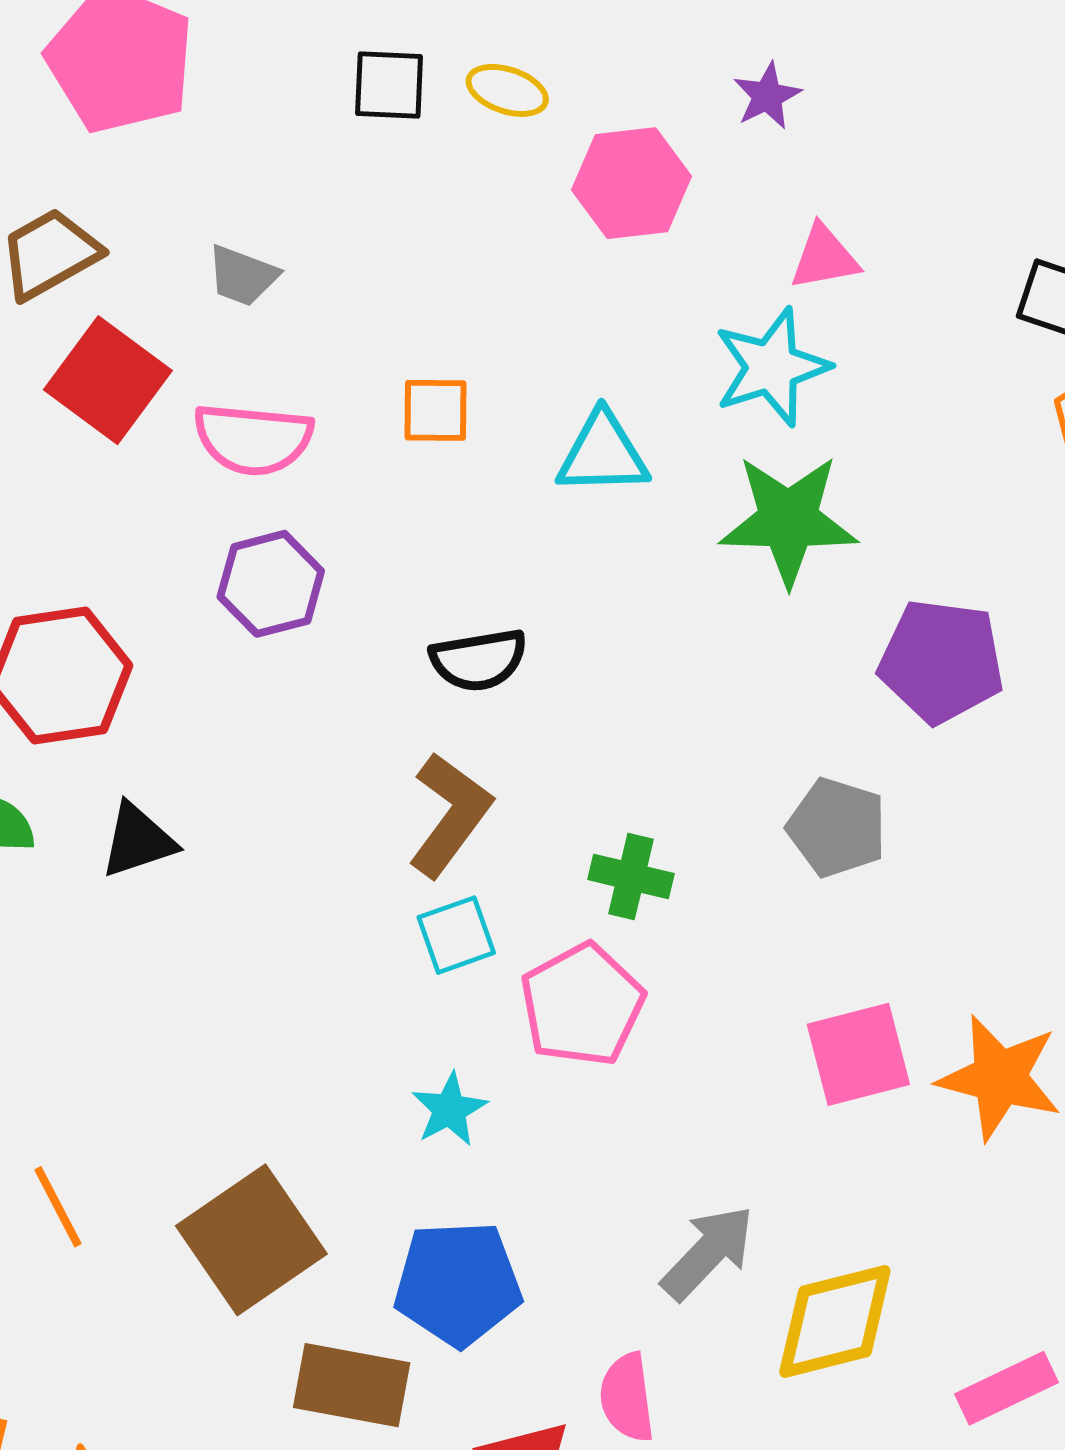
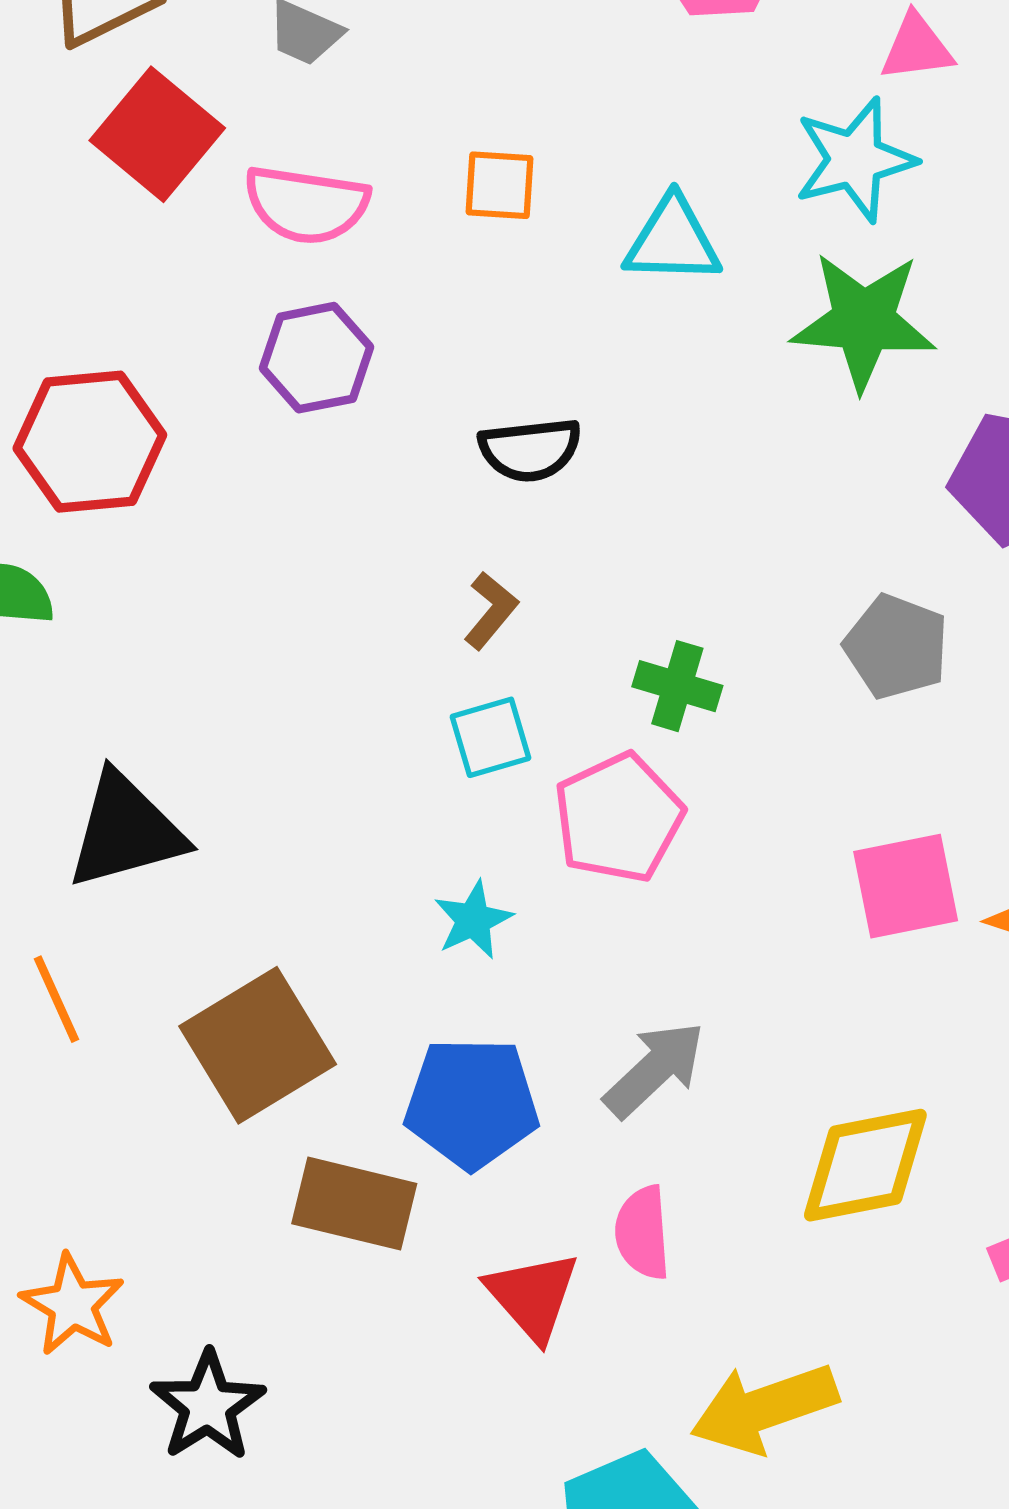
brown L-shape: (450, 815) -> (491, 610), size x0.6
black triangle: (138, 840) -> (126, 831), moved, size x1.5
gray arrow: (708, 1253) -> (655, 1069), moved

